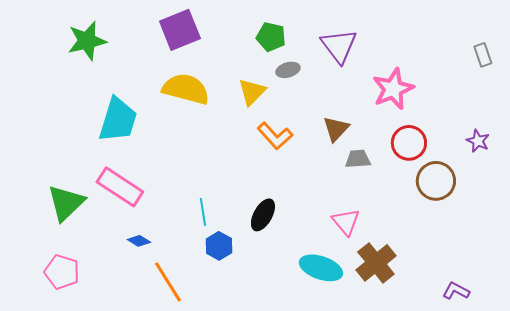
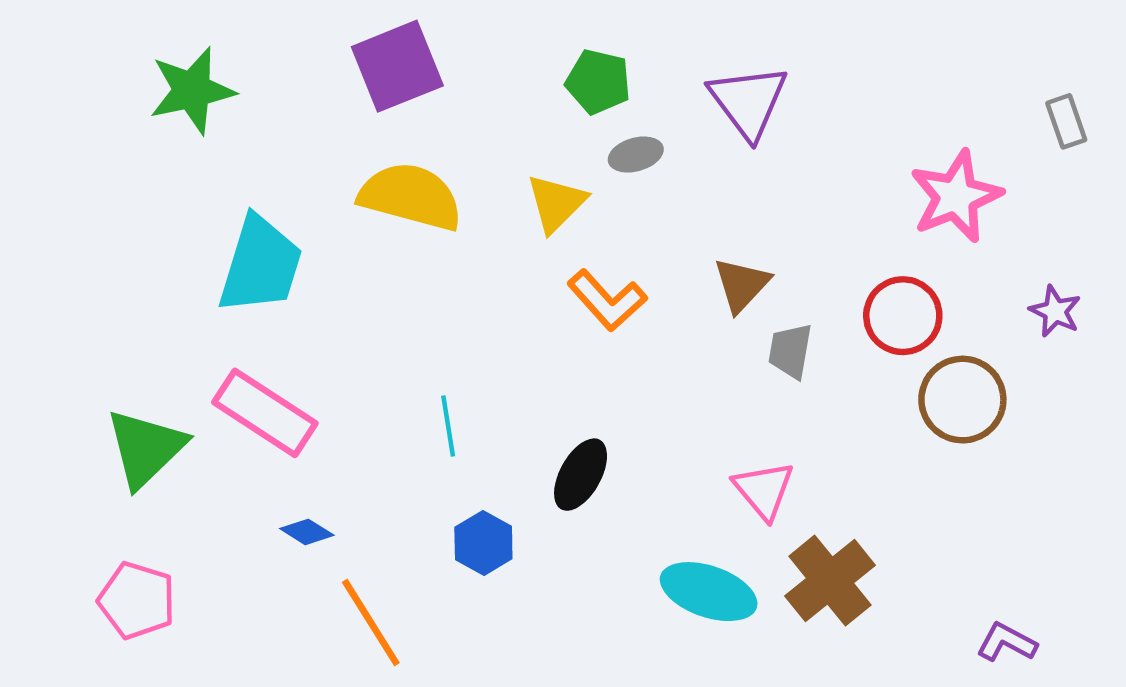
pink star: (393, 89) -> (956, 196), moved
gray trapezoid: (358, 159) -> (790, 351), turned -76
cyan line: (203, 212) -> (448, 426), moved

